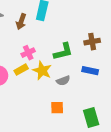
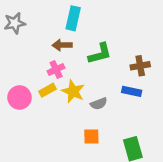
brown arrow: (21, 22) -> (62, 45), moved, turned 70
brown cross: (92, 42) -> (140, 66), moved
green L-shape: (63, 52) -> (100, 54), moved

